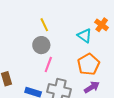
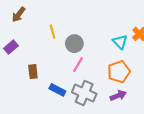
yellow line: (44, 25) -> (53, 32), moved

